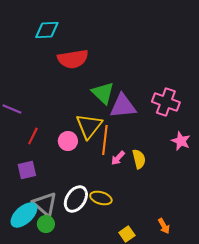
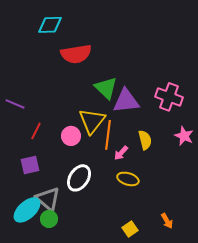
yellow semicircle: (139, 159) -> (145, 140), moved
yellow ellipse: (101, 198) -> (128, 179), moved
white ellipse: (76, 199) -> (79, 178), moved

